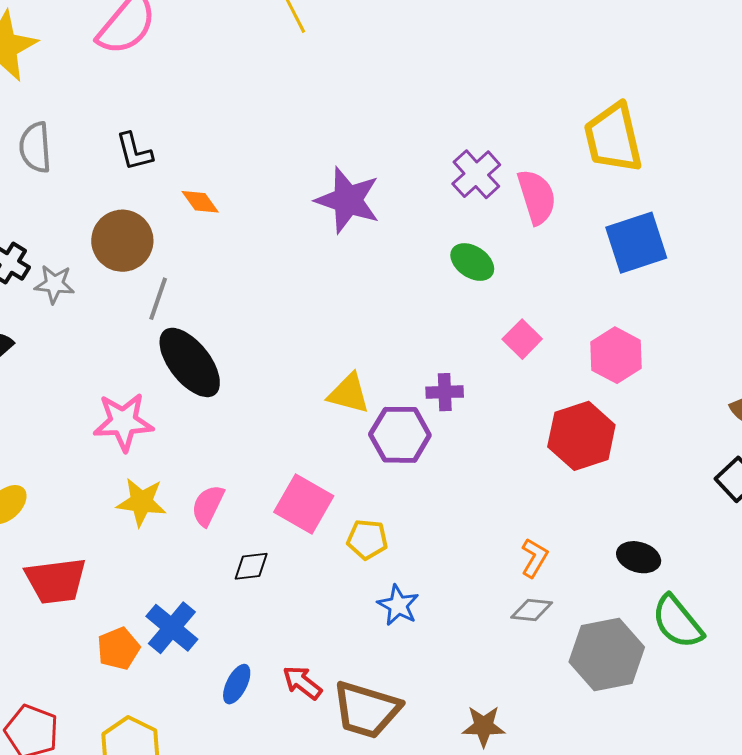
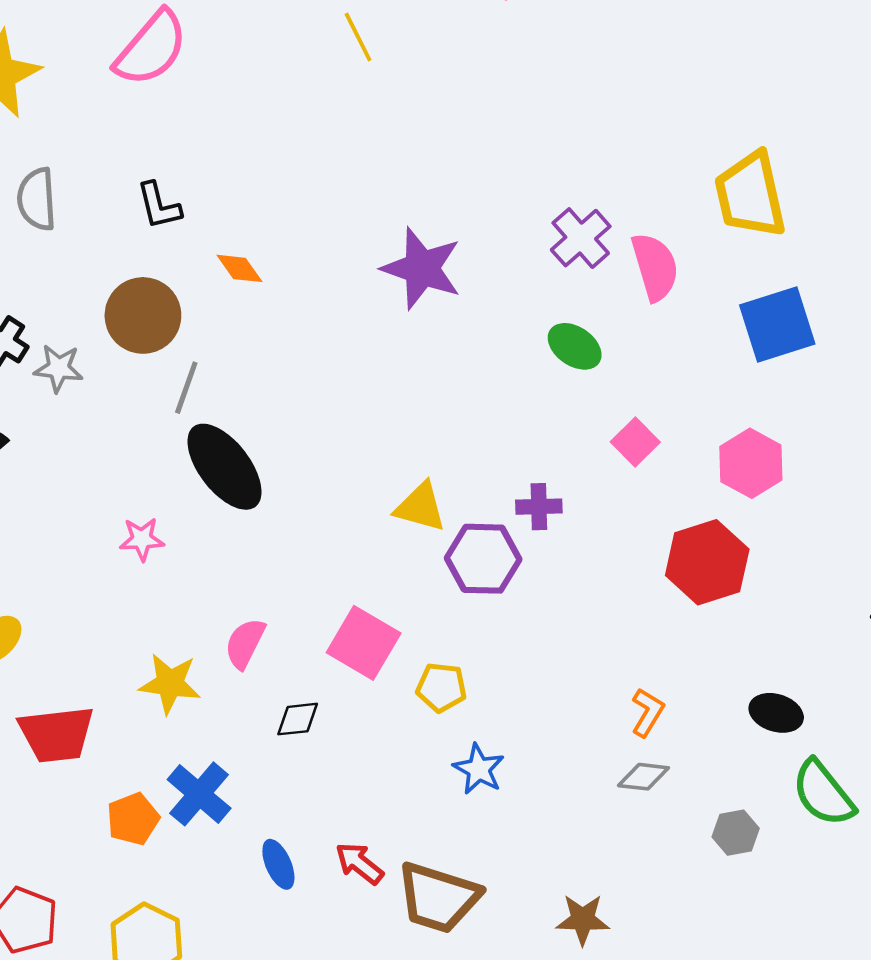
pink star: (123, 422) -> (142, 539), size x0.6
yellow star: (141, 502) -> (170, 683), moved
gray hexagon: (607, 655) -> (736, 833), size x0.5
blue ellipse: (237, 684) -> (278, 864), turned -51

